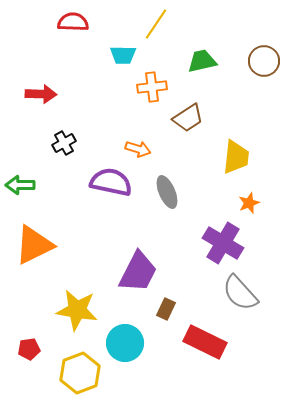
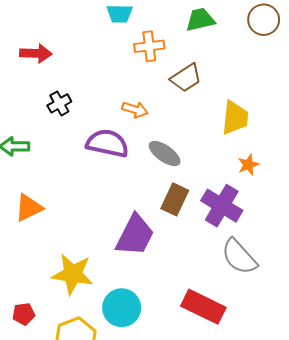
gray ellipse: (167, 192) -> (165, 154), turned -32
orange triangle: (34, 245) -> (29, 208), size x0.7
brown rectangle: (166, 309) -> (175, 199), moved, size x1.4

